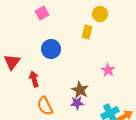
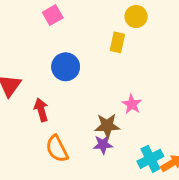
pink star: (108, 70) -> (132, 104), moved
brown star: (80, 90) -> (107, 126), turned -30

